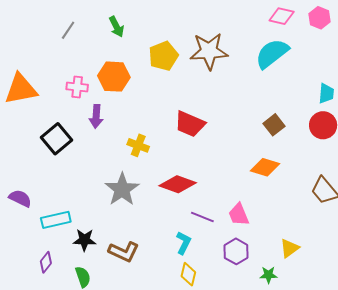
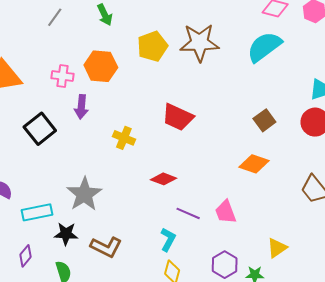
red diamond: (178, 184) -> (163, 179), size x0.7
gray star: (122, 189) -> (84, 194), moved
purple hexagon: (236, 251) -> (225, 265), moved

